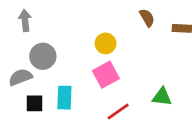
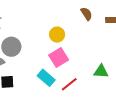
cyan rectangle: (64, 98) -> (46, 78), moved, turned -48

